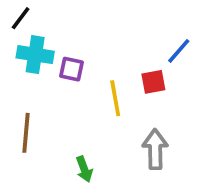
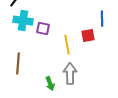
blue line: (179, 51) -> (102, 19), turned -42
gray arrow: (155, 149) -> (70, 74), moved

